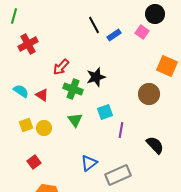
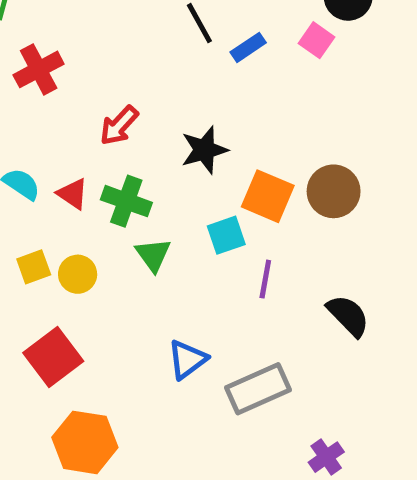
orange square: (167, 66) -> (268, 196), moved
green cross: (73, 89) -> (126, 201), moved
red square: (34, 162) -> (53, 357), size x1.6

